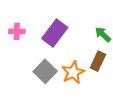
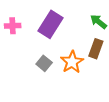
gray square: (45, 71) -> (44, 63), size x0.7

